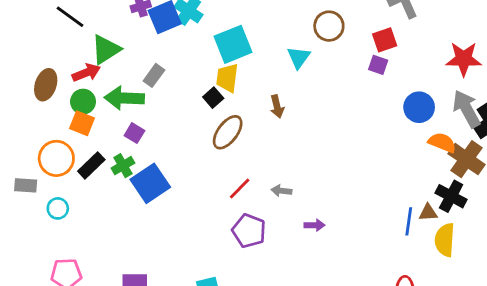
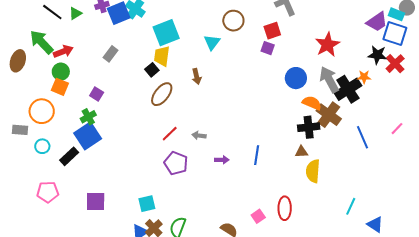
green triangle: (106, 49) -> (75, 13), moved, size x0.6
red star: (464, 59) -> (327, 45), turned -30
brown ellipse: (46, 85) -> (18, 61), moved
green arrow: (124, 98) -> (41, 42), moved, turned 44
black rectangle: (91, 165) -> (69, 156), moved
blue square: (150, 183) -> (88, 136), moved
black cross: (451, 196) -> (309, 127), moved, turned -35
blue line: (409, 221) -> (257, 155), moved

